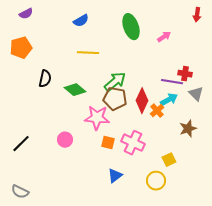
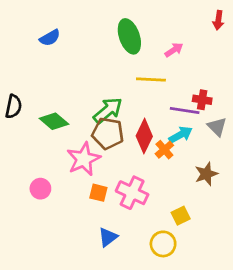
blue semicircle: (81, 21) -> (50, 38), moved
yellow line: (88, 53) -> (151, 80), moved
pink star: (97, 118) -> (84, 159), turned -30

